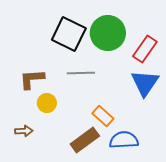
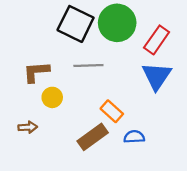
blue semicircle: (124, 140) -> (134, 137), size x0.7

